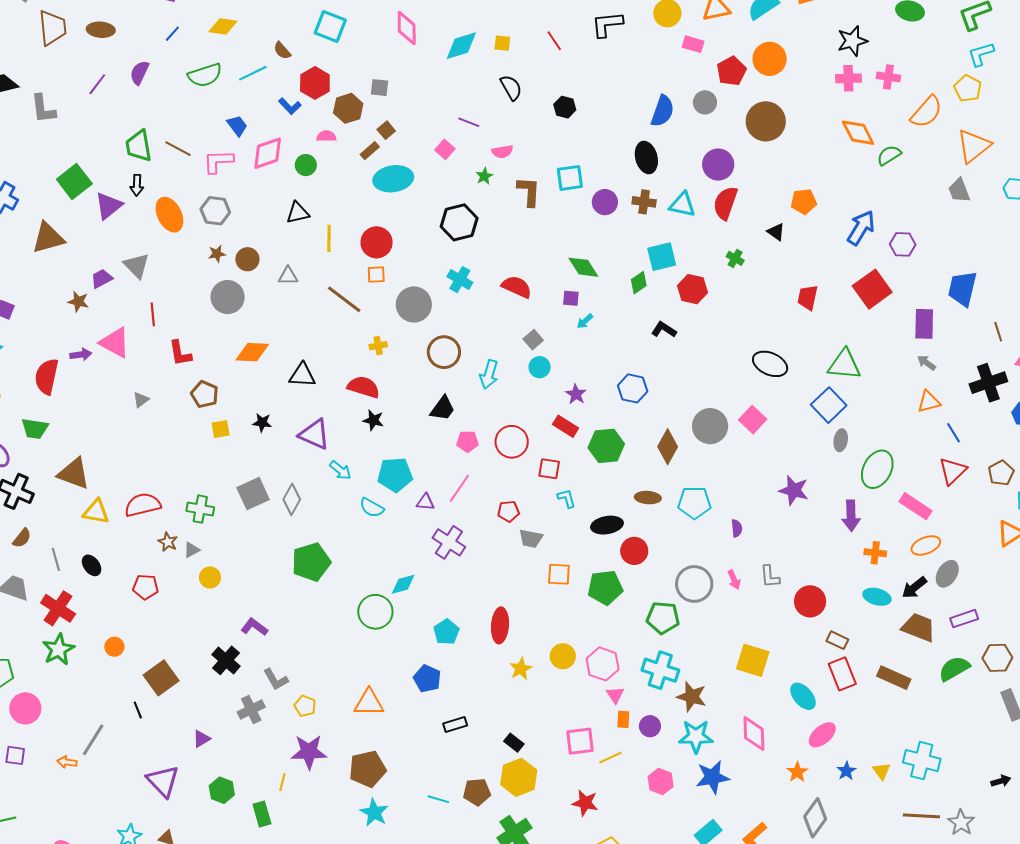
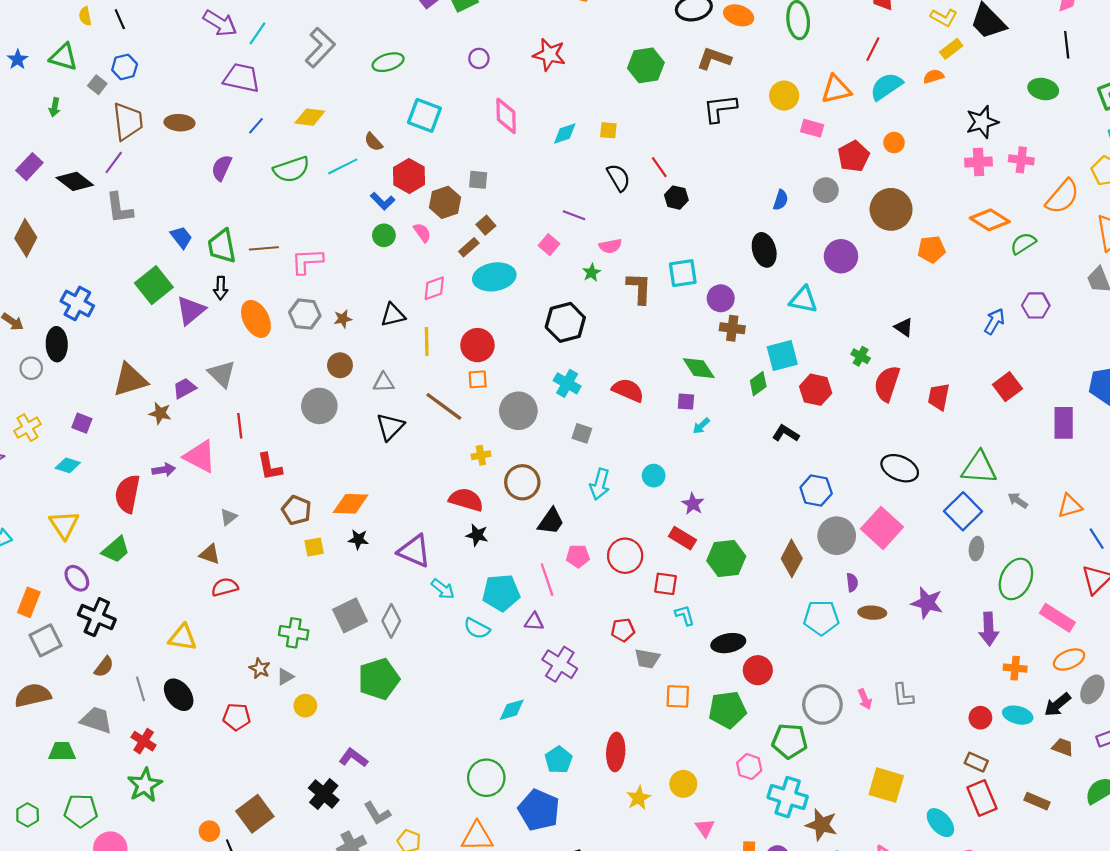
red line: (554, 41) -> (659, 167), moved
cyan diamond: (461, 46) -> (565, 134), size x0.7
orange circle: (770, 59) -> (894, 143), size x0.6
purple line: (97, 84) -> (114, 162), moved
blue semicircle: (663, 111) -> (781, 200), size x0.6
blue trapezoid: (237, 126) -> (181, 237), moved
orange diamond: (858, 133) -> (990, 220), turned -30
pink semicircle: (326, 136) -> (422, 233), turned 54
brown line: (178, 149) -> (264, 248), turned -32
pink diamond: (268, 153) -> (434, 288), moved, size x0.7
green circle: (306, 165) -> (384, 235), moved
orange pentagon: (804, 201) -> (931, 249), moved
brown cross: (644, 202) -> (732, 328), moved
red semicircle: (725, 203) -> (887, 384), moved
blue arrow: (861, 228) -> (994, 321), size x0.7
brown triangle: (48, 238) -> (130, 380), moved
purple hexagon: (903, 244) -> (1036, 305), moved
brown star: (217, 254) -> (343, 319), moved
red square: (872, 289) -> (1007, 387), size x0.7
gray square: (533, 340) -> (582, 433), moved, turned -30
orange diamond: (252, 352) -> (351, 504), moved
brown circle: (444, 352) -> (522, 482), moved
gray arrow: (927, 363) -> (1018, 500), moved
black triangle: (302, 375) -> (390, 427), moved, turned -48
blue hexagon: (633, 388) -> (816, 491), moved
pink square: (753, 420) -> (882, 528), size x1.4
green trapezoid: (35, 429) -> (116, 550), turned -48
brown triangle: (74, 474) -> (210, 554), moved, size x0.6
pink line: (459, 488) -> (547, 580), moved, turned -52
brown ellipse: (648, 498) -> (872, 613), moved
red semicircle: (143, 505) -> (225, 587), moved, size x0.7
purple semicircle: (737, 528) -> (852, 582), moved
green pentagon: (311, 562) -> (379, 679), moved
black ellipse: (92, 565) -> (179, 695), size x1.4
red circle: (810, 601) -> (980, 718), moved, size x0.7
red cross: (58, 608) -> (144, 741), size x0.7
green circle: (375, 612) -> (486, 778), moved
brown trapezoid: (919, 627) -> (1063, 747), size x0.6
orange circle: (114, 647) -> (209, 831), moved
pink hexagon: (603, 664) -> (749, 767), moved, size x0.7
brown rectangle: (894, 678) -> (1037, 801), size x0.7
blue pentagon: (427, 679) -> (539, 810), size x1.4
pink triangle: (615, 695) -> (705, 828), moved

